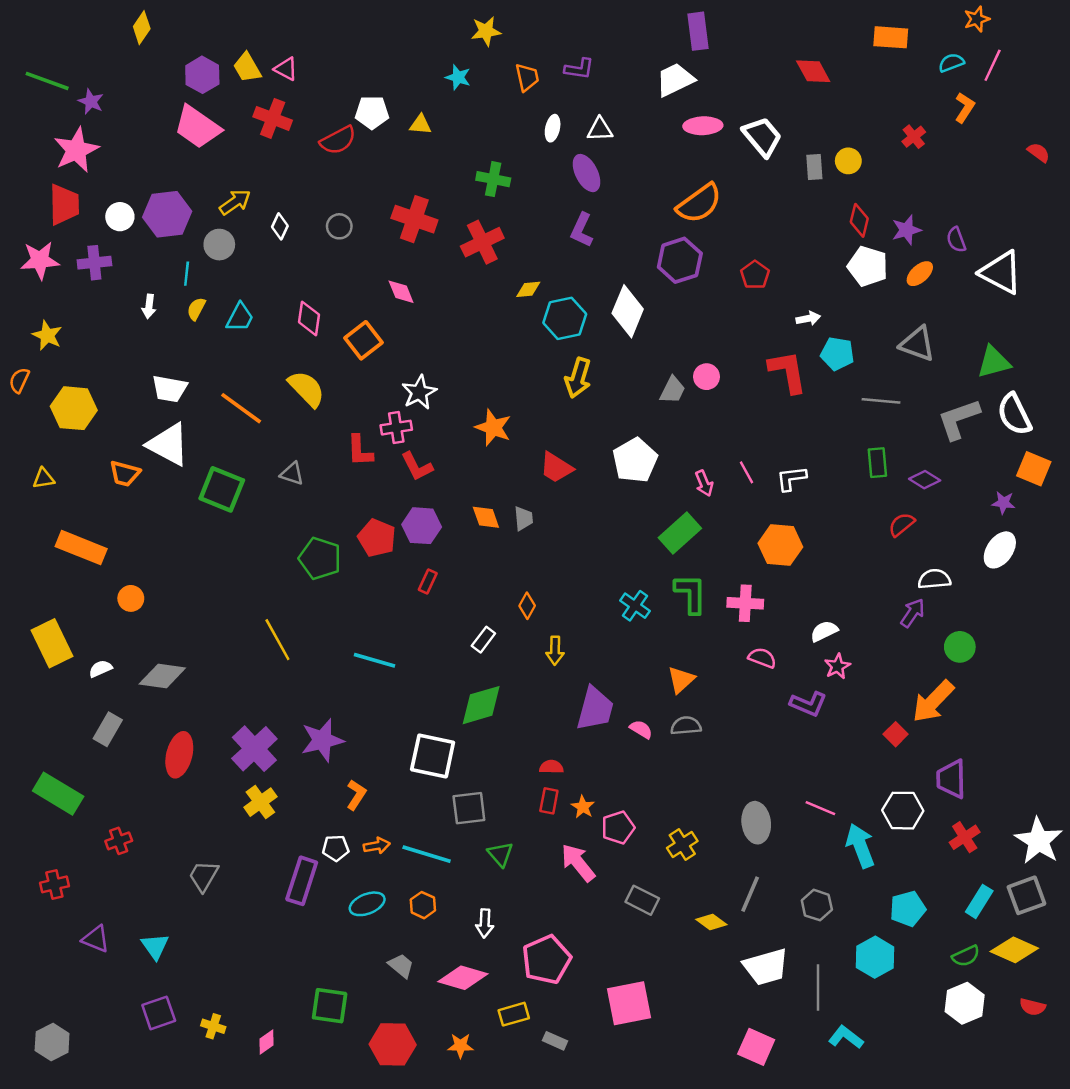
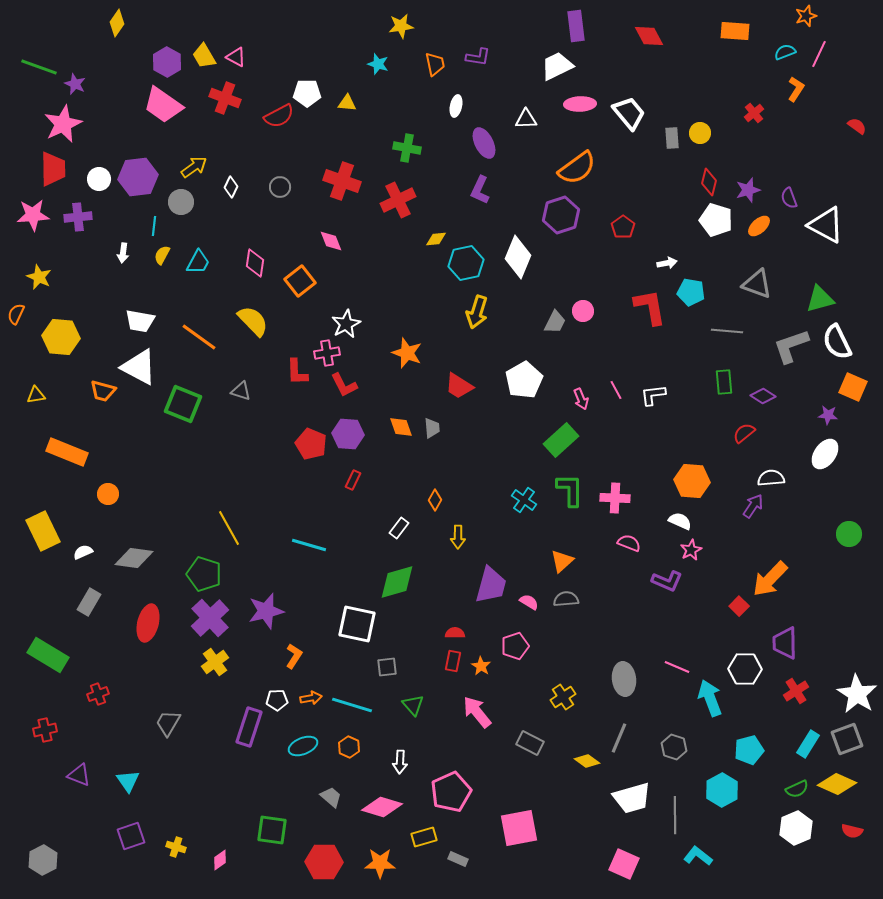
red diamond: (813, 71) -> (649, 36), moved
white triangle: (600, 129) -> (526, 119), moved
orange hexagon: (780, 545) -> (692, 481), moved
green pentagon: (320, 558) -> (204, 574), moved
white semicircle: (824, 631) -> (680, 521), turned 50
green circle: (960, 647) -> (849, 534), moved
gray square: (469, 808) -> (387, 667), size x0.7
pink pentagon: (618, 828) -> (515, 646), moved
orange star: (460, 1046) -> (380, 863), size x1.4

